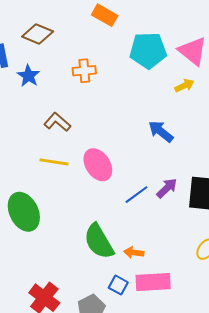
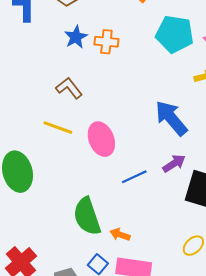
blue star: (28, 76) -> (76, 37), moved
blue arrow: (161, 131) -> (171, 118), size x1.4
purple arrow: (167, 188) -> (174, 163), moved

